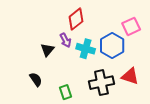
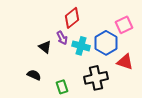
black triangle: (47, 50) -> (45, 47), turned -32
red triangle: (130, 76) -> (125, 62), moved
black semicircle: (36, 79) -> (34, 75), turned -32

